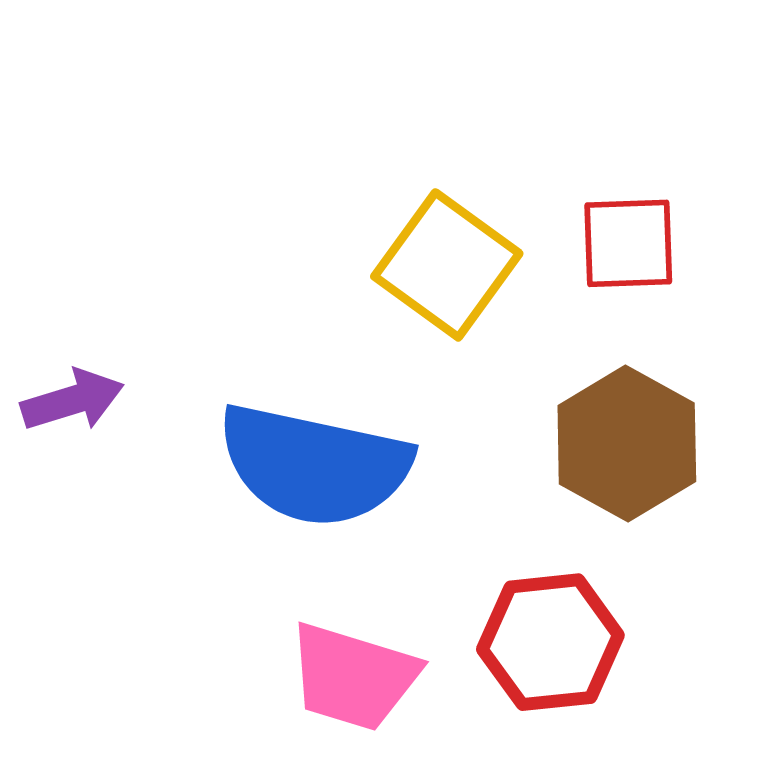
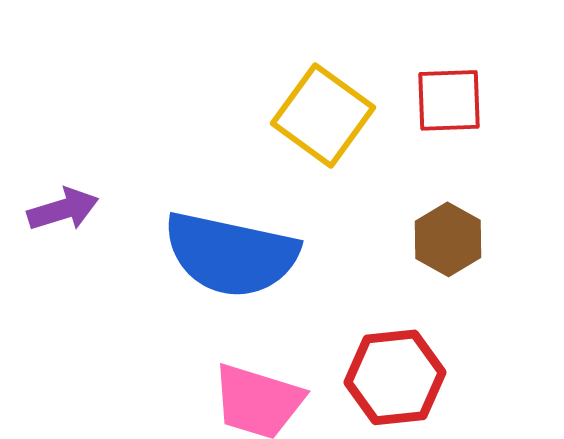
brown hexagon: (627, 443) -> (448, 239), size x0.7

